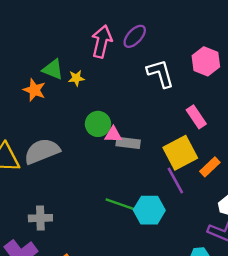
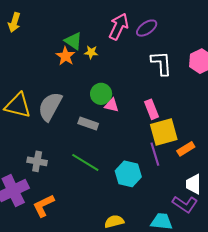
orange star: (34, 90) -> (65, 56), moved
pink rectangle: (196, 117) -> (151, 109), moved
gray rectangle: (128, 143) -> (88, 123), moved
gray semicircle: (42, 151) -> (50, 107), turned -52
green line: (123, 205) -> (85, 162), moved

